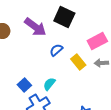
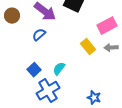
blue semicircle: (56, 50) -> (39, 35), moved

